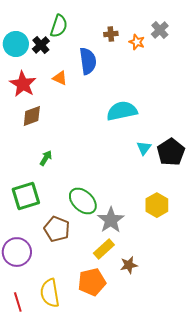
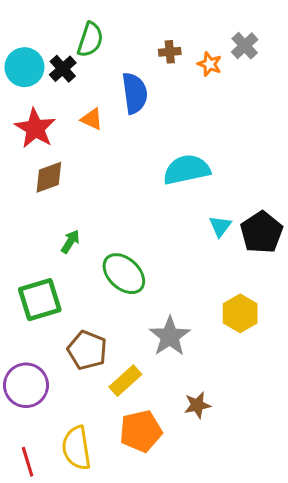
green ellipse: (83, 201) -> (124, 274), moved
yellow rectangle: (104, 249) -> (125, 381), moved

